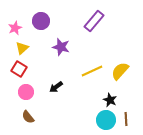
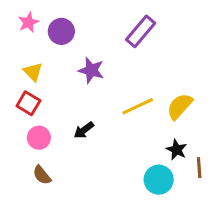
pink star: (15, 28) -> (28, 22), moved
yellow triangle: (22, 48) -> (33, 72), turned -32
black star: (110, 100) -> (177, 150), moved
brown line: (126, 119) -> (199, 168), moved

